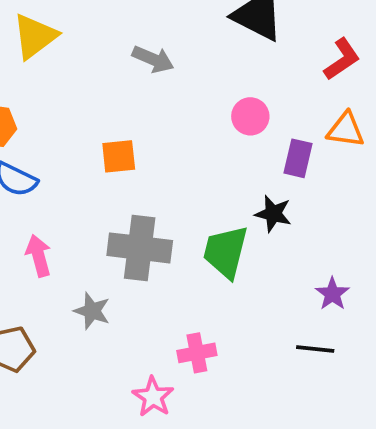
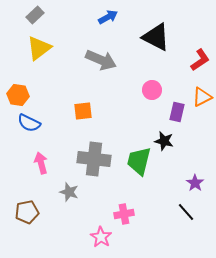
gray arrow: (153, 59) -> (101, 60), size x1.4
orange triangle: (346, 130) -> (202, 97), turned -35
black line: (315, 349) -> (186, 212), turned 42

